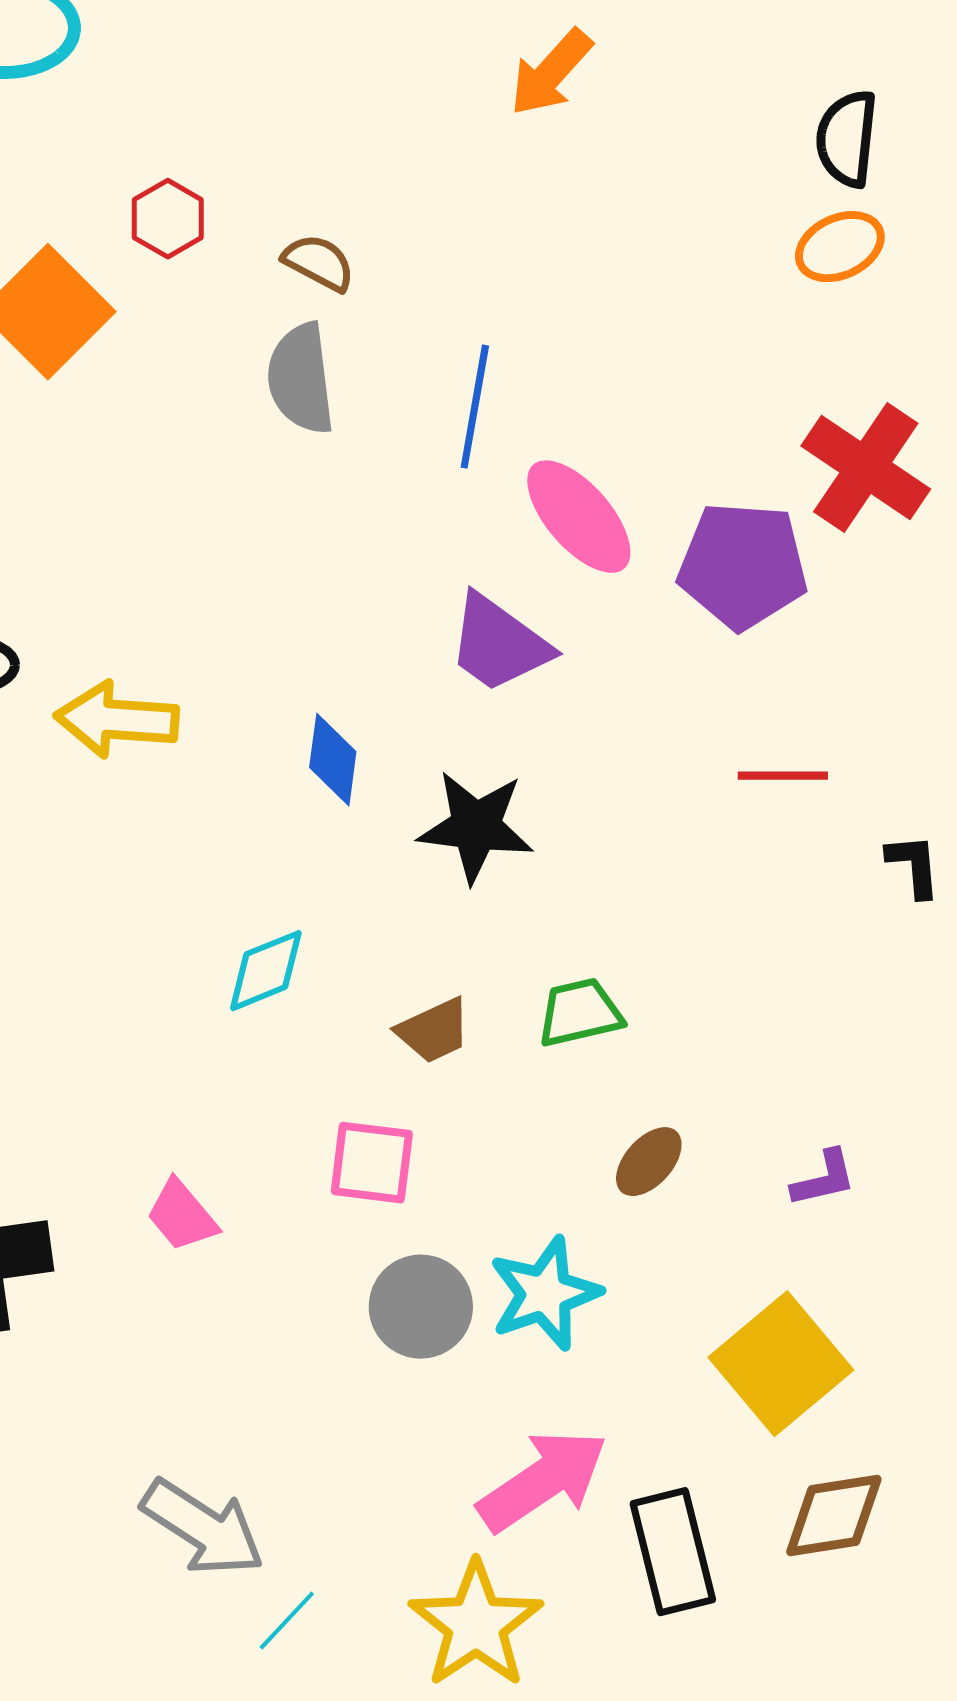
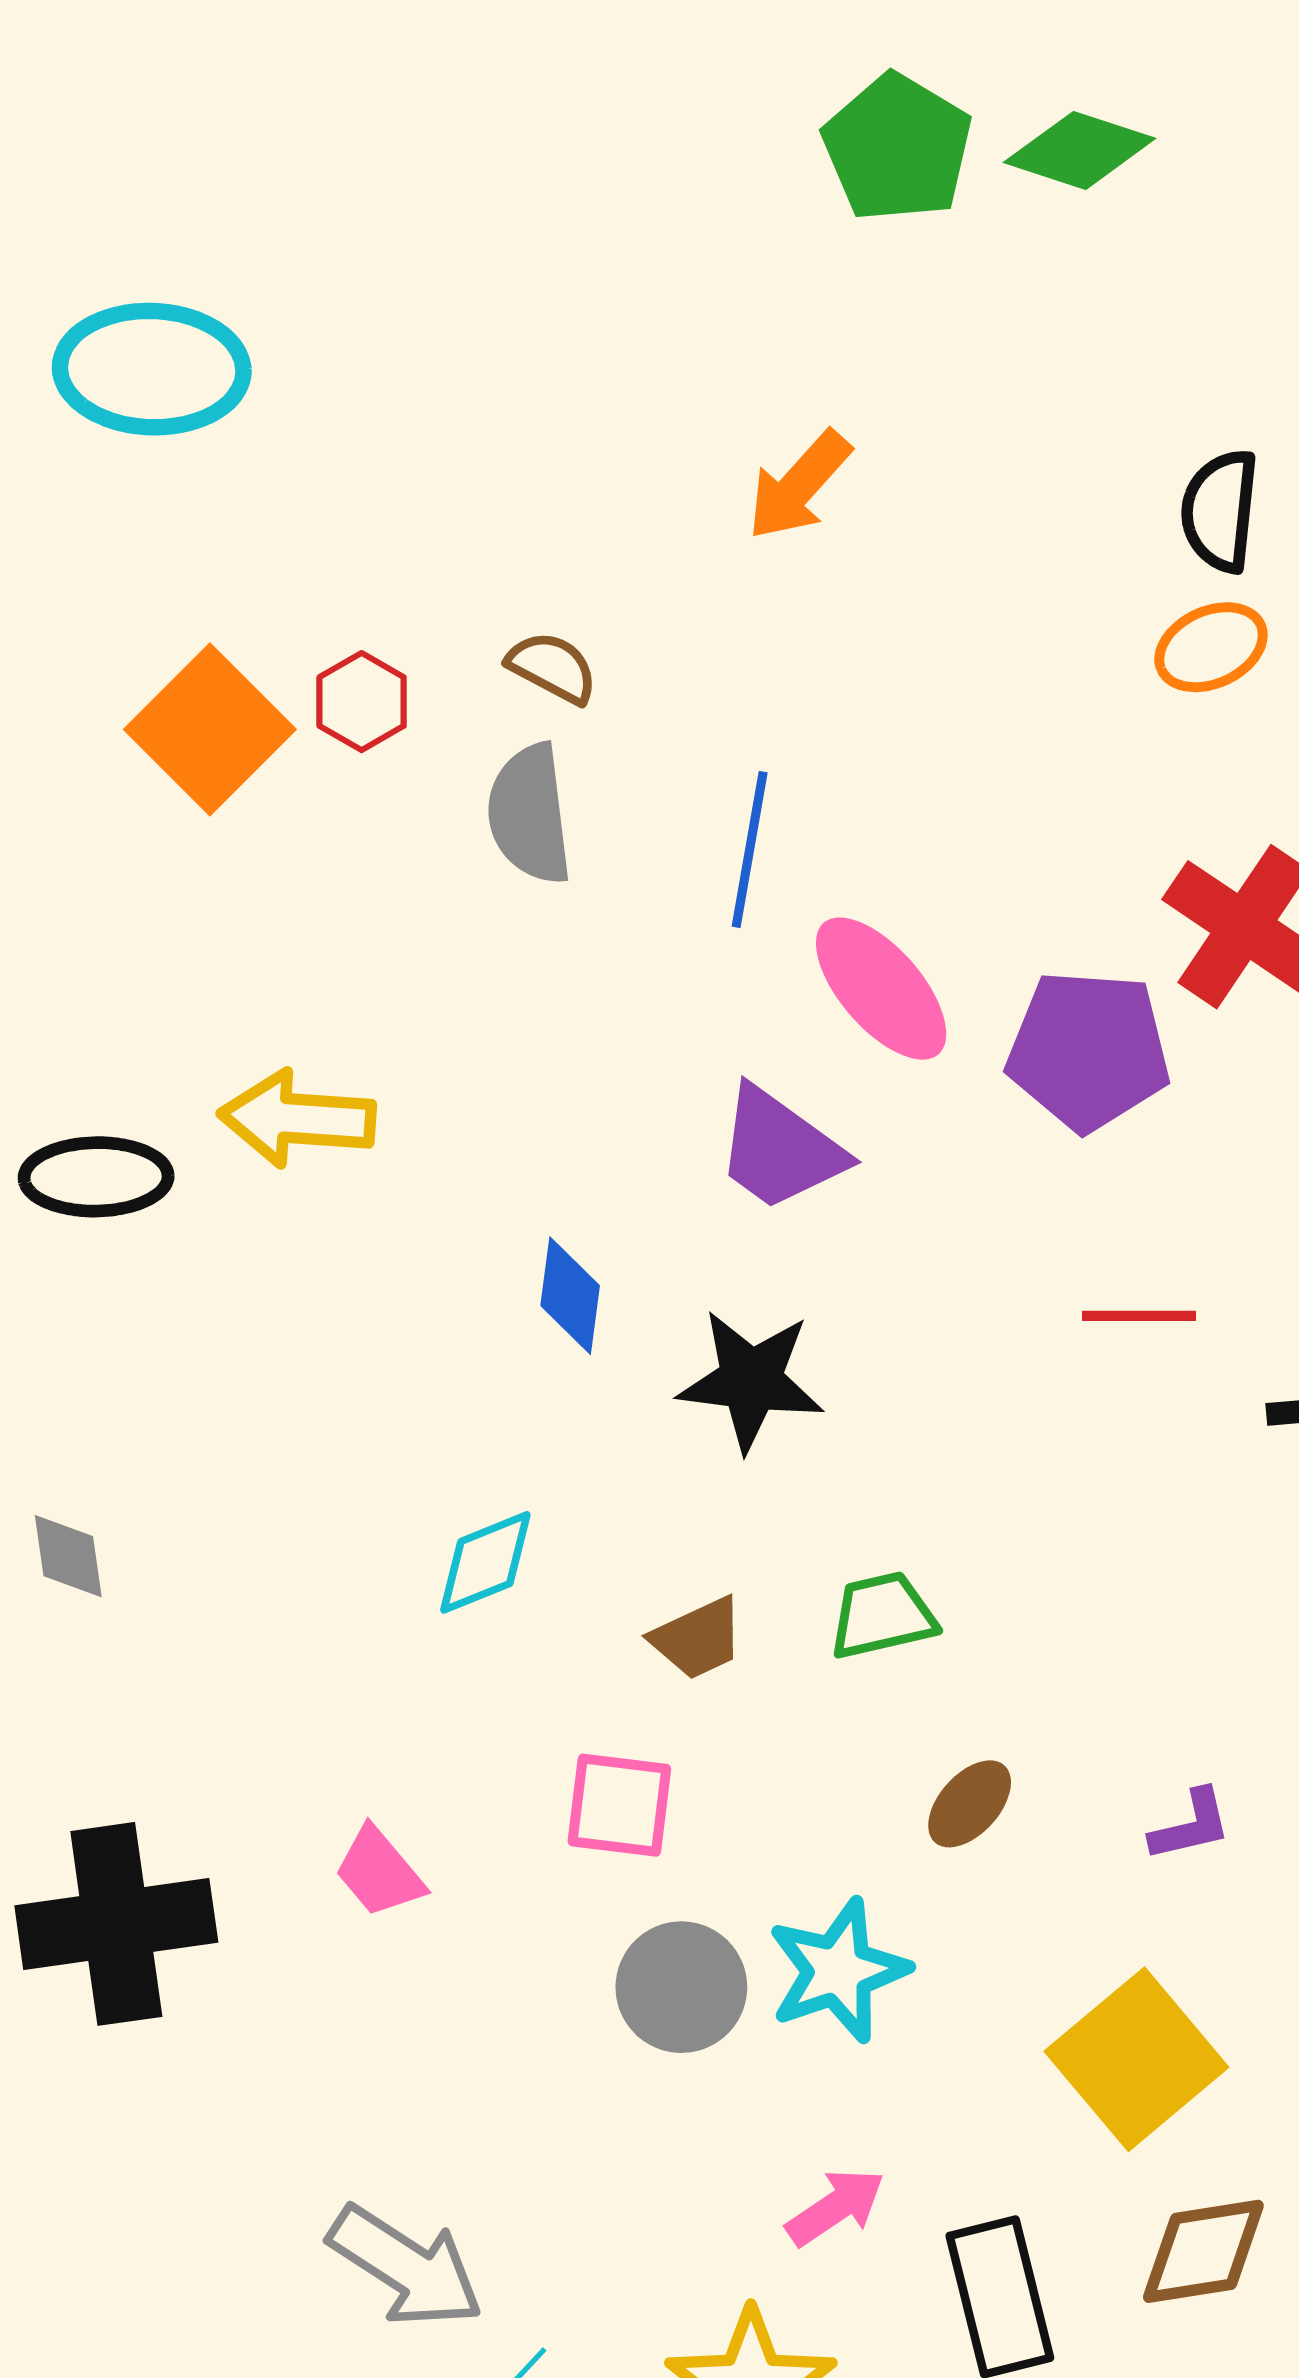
orange arrow: (551, 73) -> (799, 485), moved
red hexagon: (168, 219) -> (362, 702), moved
yellow arrow: (117, 720) -> (297, 1119), moved
pink arrow: (543, 1481) -> (836, 2207), size x0.6

